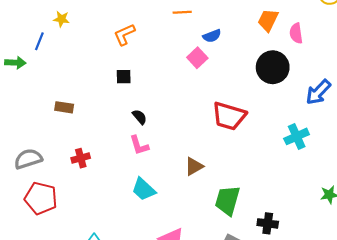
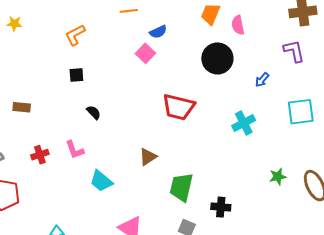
blue arrow: (318, 92) -> (262, 80), size x0.6
pink L-shape: (139, 145) -> (75, 150), moved

